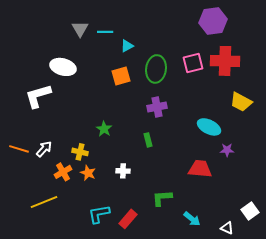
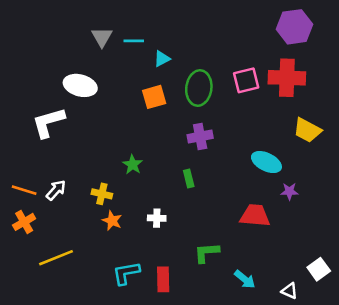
purple hexagon: (213, 21) -> (295, 27), moved
orange cross: (63, 172) -> (24, 222), moved
red rectangle: (128, 219) -> (163, 279), turned -42

